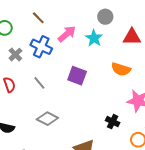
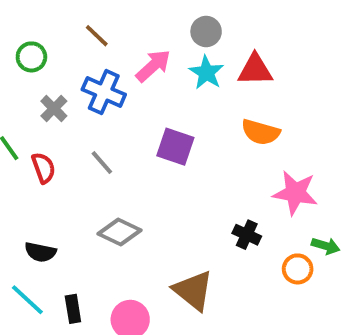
gray circle: (105, 17) -> (206, 32), moved
red triangle: (132, 37) -> (255, 70), moved

